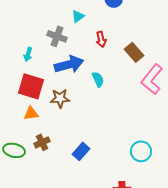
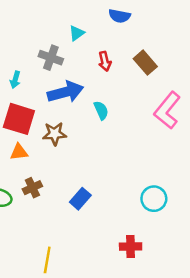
brown rectangle: (134, 52) -> (145, 63), moved

